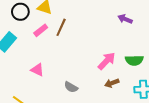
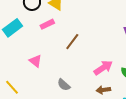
brown line: (61, 27) -> (72, 42), moved

